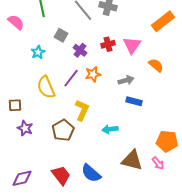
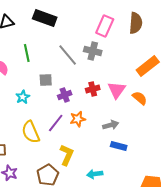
gray square: (61, 35) -> (46, 80), turned -32
purple cross: (80, 50) -> (65, 95), turned 32
orange semicircle: (156, 65) -> (140, 98), moved

